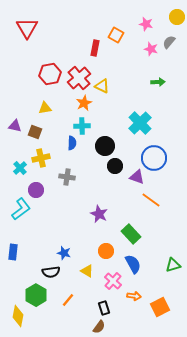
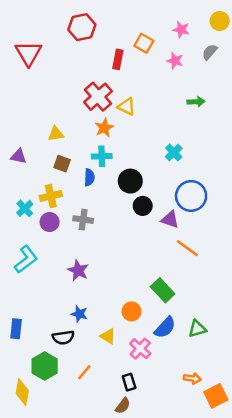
red triangle: (27, 28) -> (28, 53), moved
pink star: (151, 49) -> (175, 61), moved
red hexagon: (50, 74) -> (82, 27), moved
cyan cross: (140, 123) -> (174, 153), size x0.6
brown square: (35, 132) -> (62, 164), moved
purple circle: (36, 190) -> (50, 222), moved
purple star: (99, 214) -> (78, 270), moved
blue rectangle: (13, 252) -> (16, 329), moved
blue semicircle: (133, 264) -> (165, 328), turned 72
green triangle: (173, 265) -> (197, 329), moved
orange arrow: (134, 296) -> (192, 378), moved
orange square: (160, 307) -> (216, 396), moved

